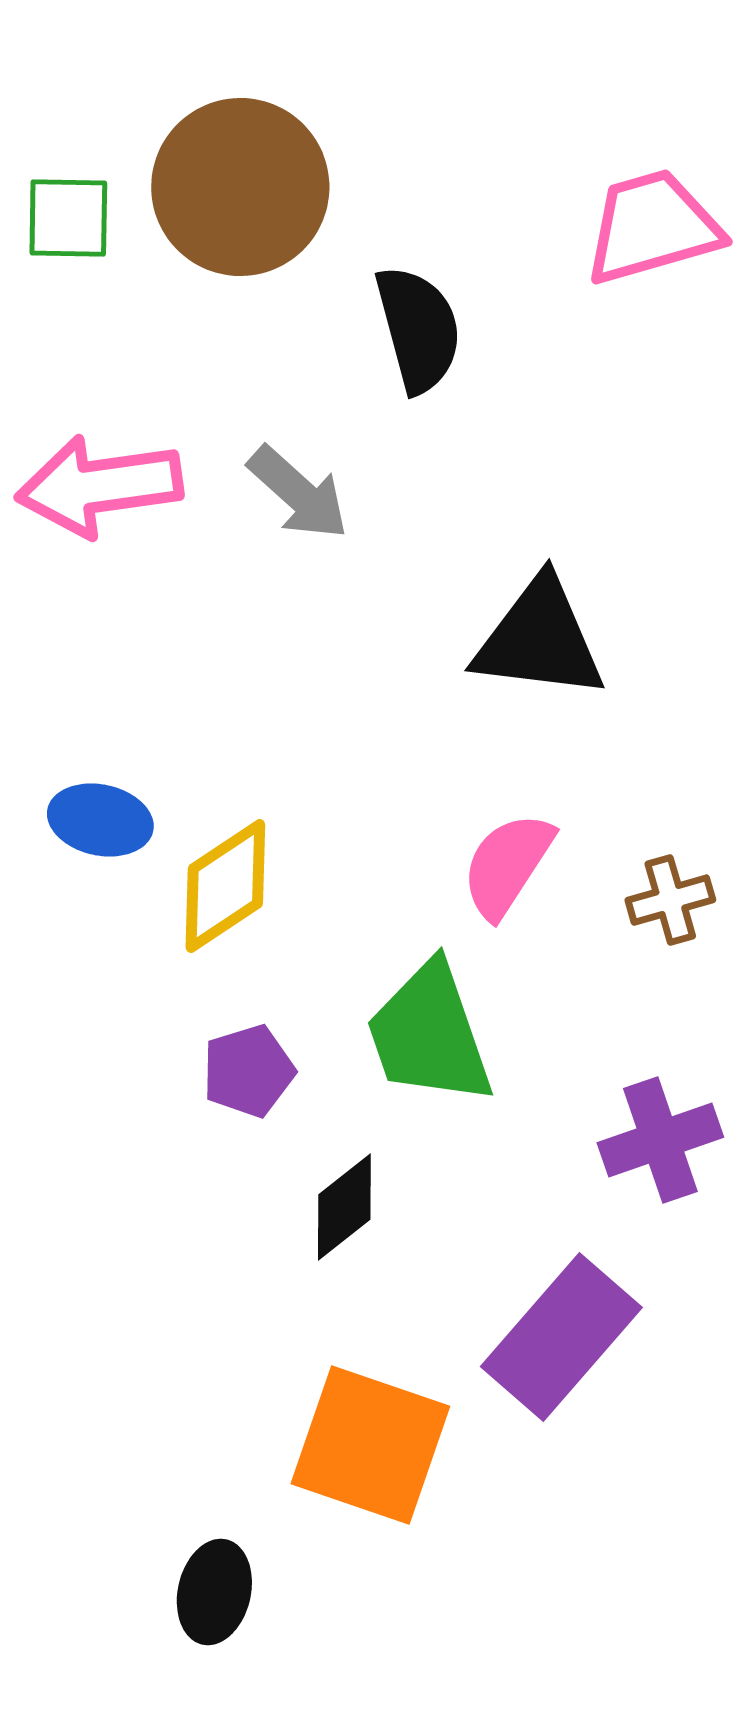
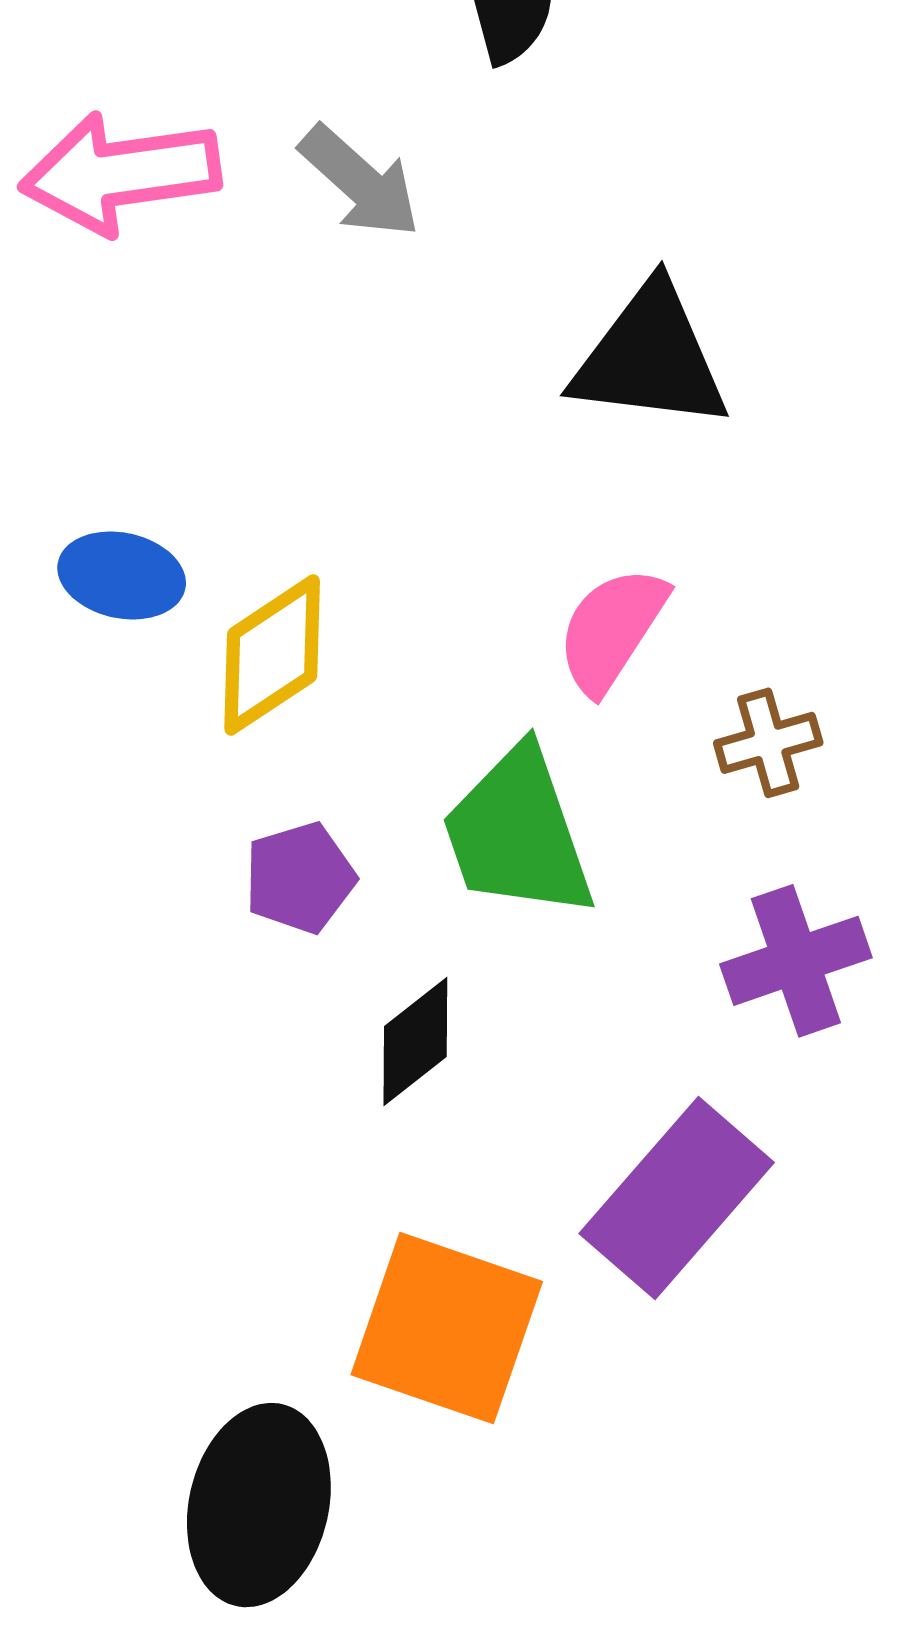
brown cross: (670, 900) -> (768, 743), moved
black ellipse: (214, 1592) -> (259, 1505), size x1.6

